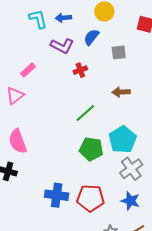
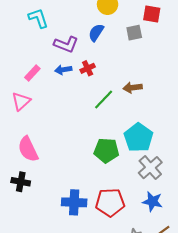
blue arrow: (63, 18) -> (63, 70), moved
gray square: (119, 52) -> (134, 33), moved
green line: (85, 113) -> (104, 99), moved

